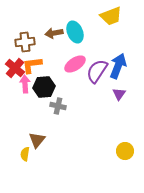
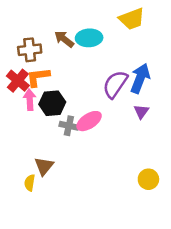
cyan ellipse: (75, 32) -> (89, 38), turned -70
brown arrow: (54, 33) -> (64, 39), turned 48
pink ellipse: (75, 64) -> (89, 121), moved

